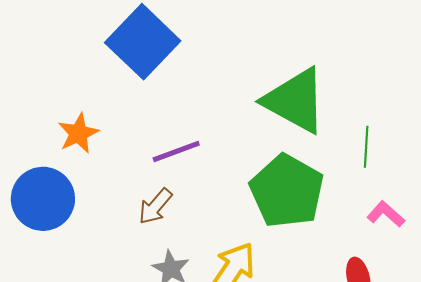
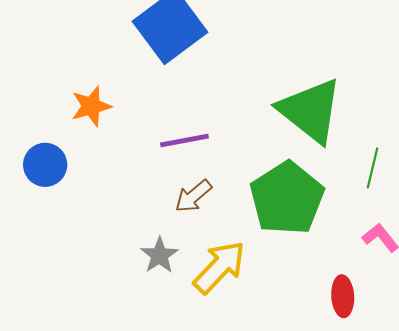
blue circle: (43, 199) -> (45, 165), size x0.7
brown arrow: (155, 206) -> (193, 196), moved

